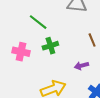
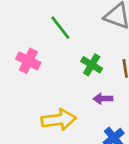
green cross: (50, 46) -> (92, 65), moved, turned 35

